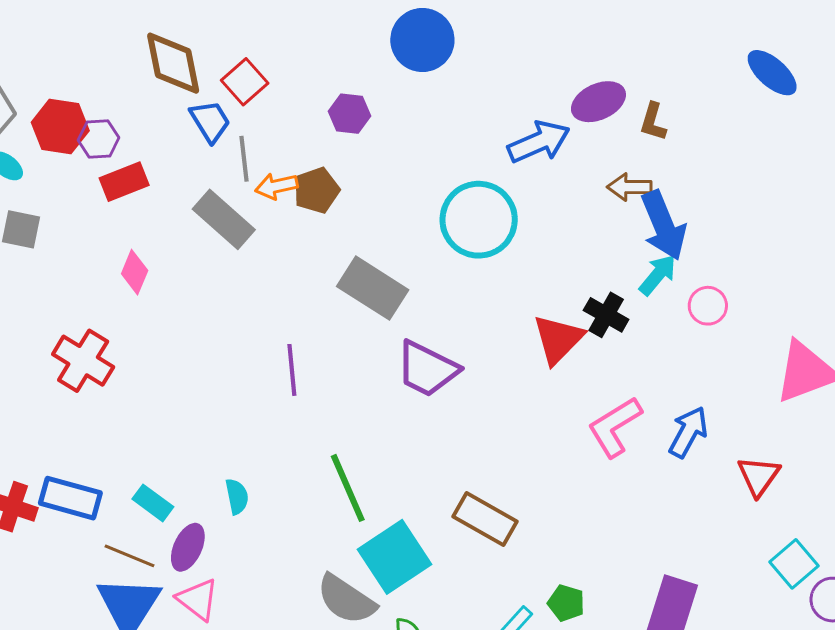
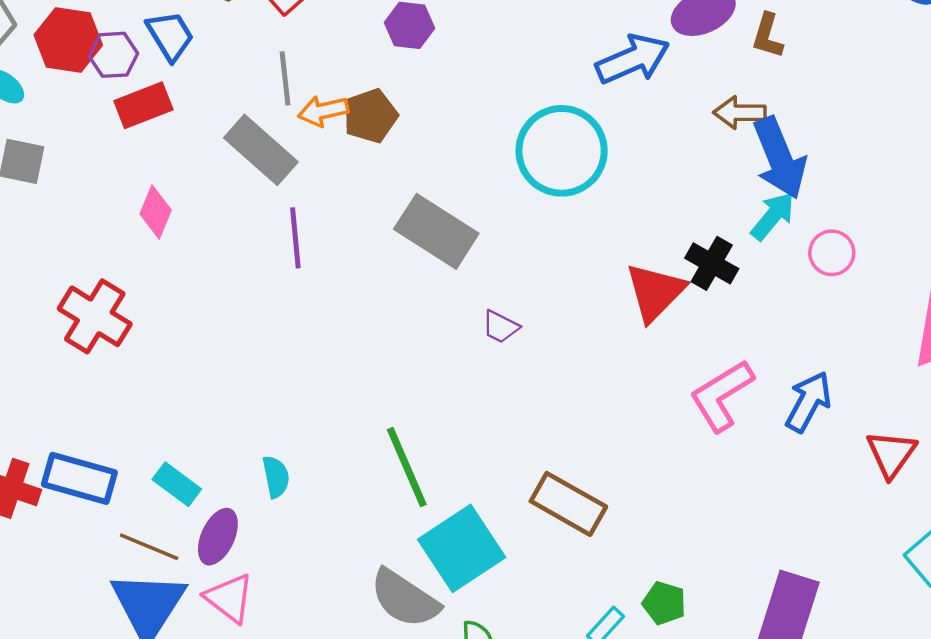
blue trapezoid: (210, 121) -> (170, 36), moved
purple trapezoid: (427, 369) -> (501, 327), size x0.5
purple line: (292, 370) -> (295, 238), moved

